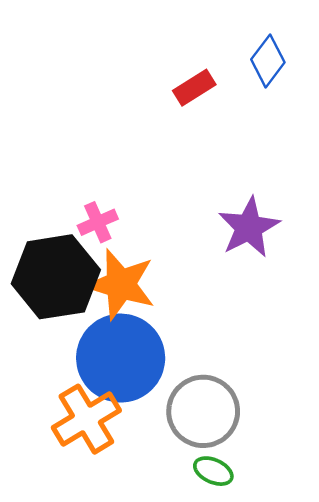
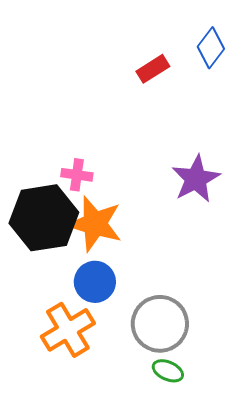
pink cross: (98, 222) -> (77, 175), turned 32
blue circle: (121, 358) -> (95, 282), size x0.6

